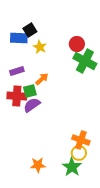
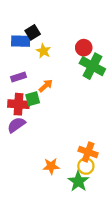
purple semicircle: (32, 105) -> (16, 125), moved
orange star: (38, 165) -> (51, 166), moved

